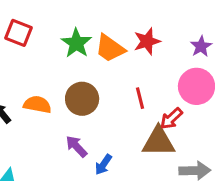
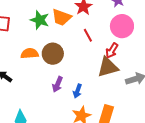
red line: (140, 98) -> (88, 35), moved
orange semicircle: (37, 105) -> (30, 53), moved
purple arrow: (76, 146) -> (58, 84), turned -98

